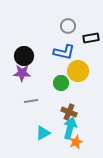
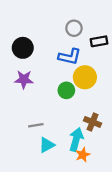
black circle: (24, 56) -> (23, 48), moved
gray line: (31, 101) -> (36, 125), moved
brown cross: (69, 112) -> (93, 122), moved

